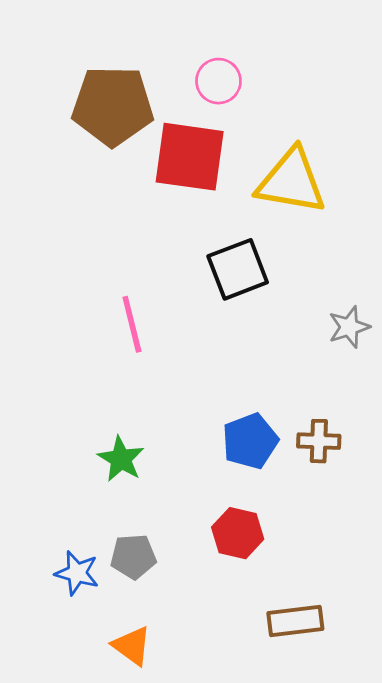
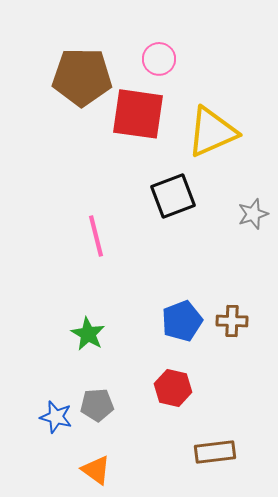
yellow triangle: (291, 181) -> (212, 132), turned -34
gray star: (349, 327) -> (253, 214), moved

